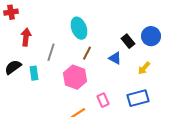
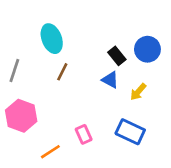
blue triangle: (115, 58) -> (110, 80), moved
pink hexagon: (75, 77) -> (21, 116), moved
blue rectangle: (138, 98) -> (130, 132), turned 40

